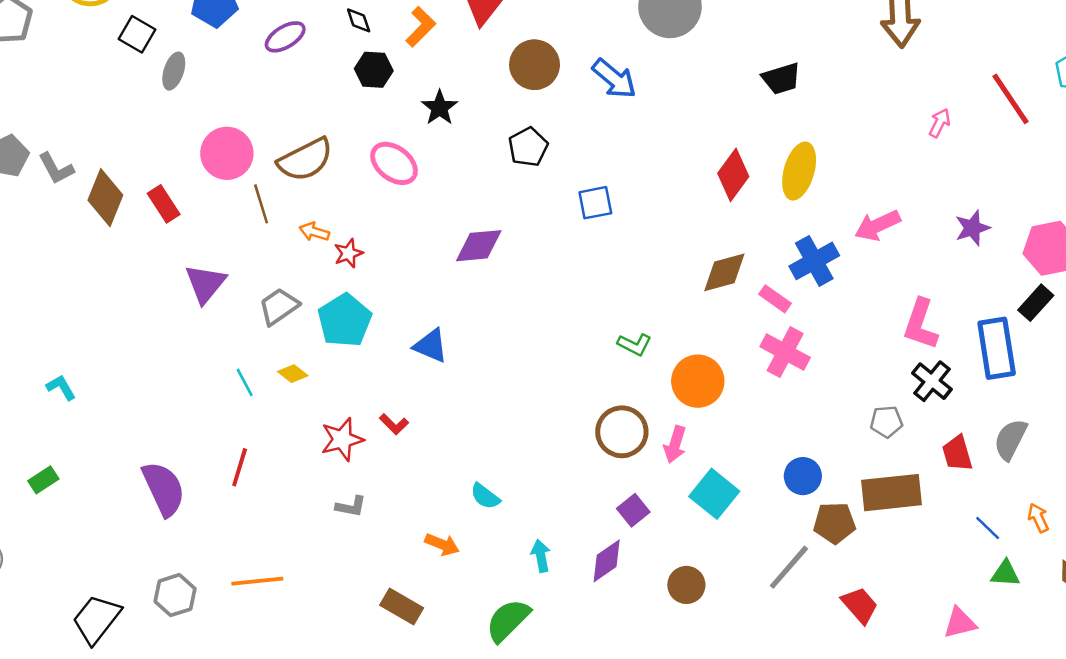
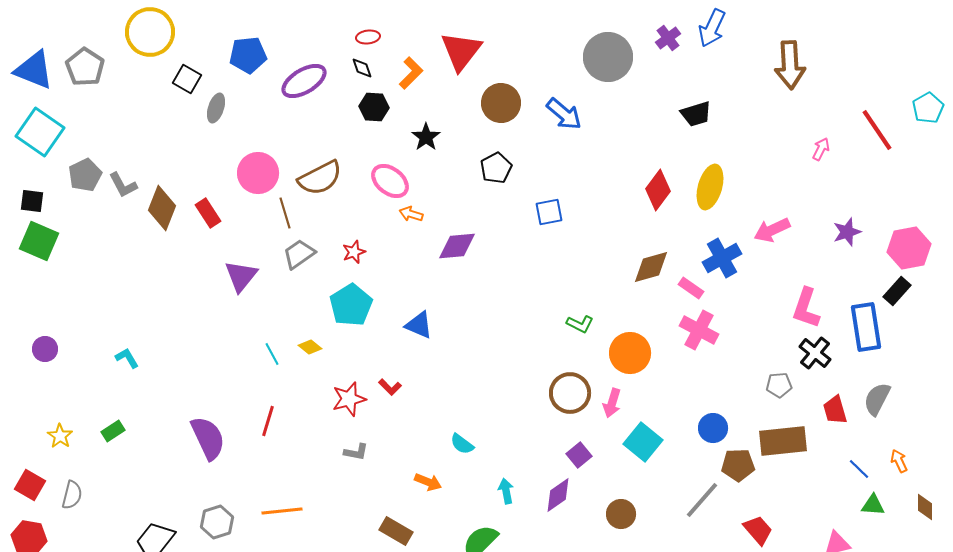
purple ellipse: (285, 37) -> (304, 81), size x1.4
orange arrow: (314, 232) -> (411, 214), moved
gray trapezoid: (279, 306) -> (299, 254), moved

